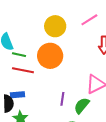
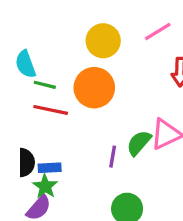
blue rectangle: (18, 95) -> (50, 168), moved
green semicircle: (82, 106) -> (139, 143), moved

